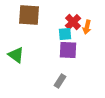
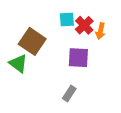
brown square: (29, 15) -> (32, 41), moved, turned 30
cyan square: (65, 34) -> (67, 19), moved

